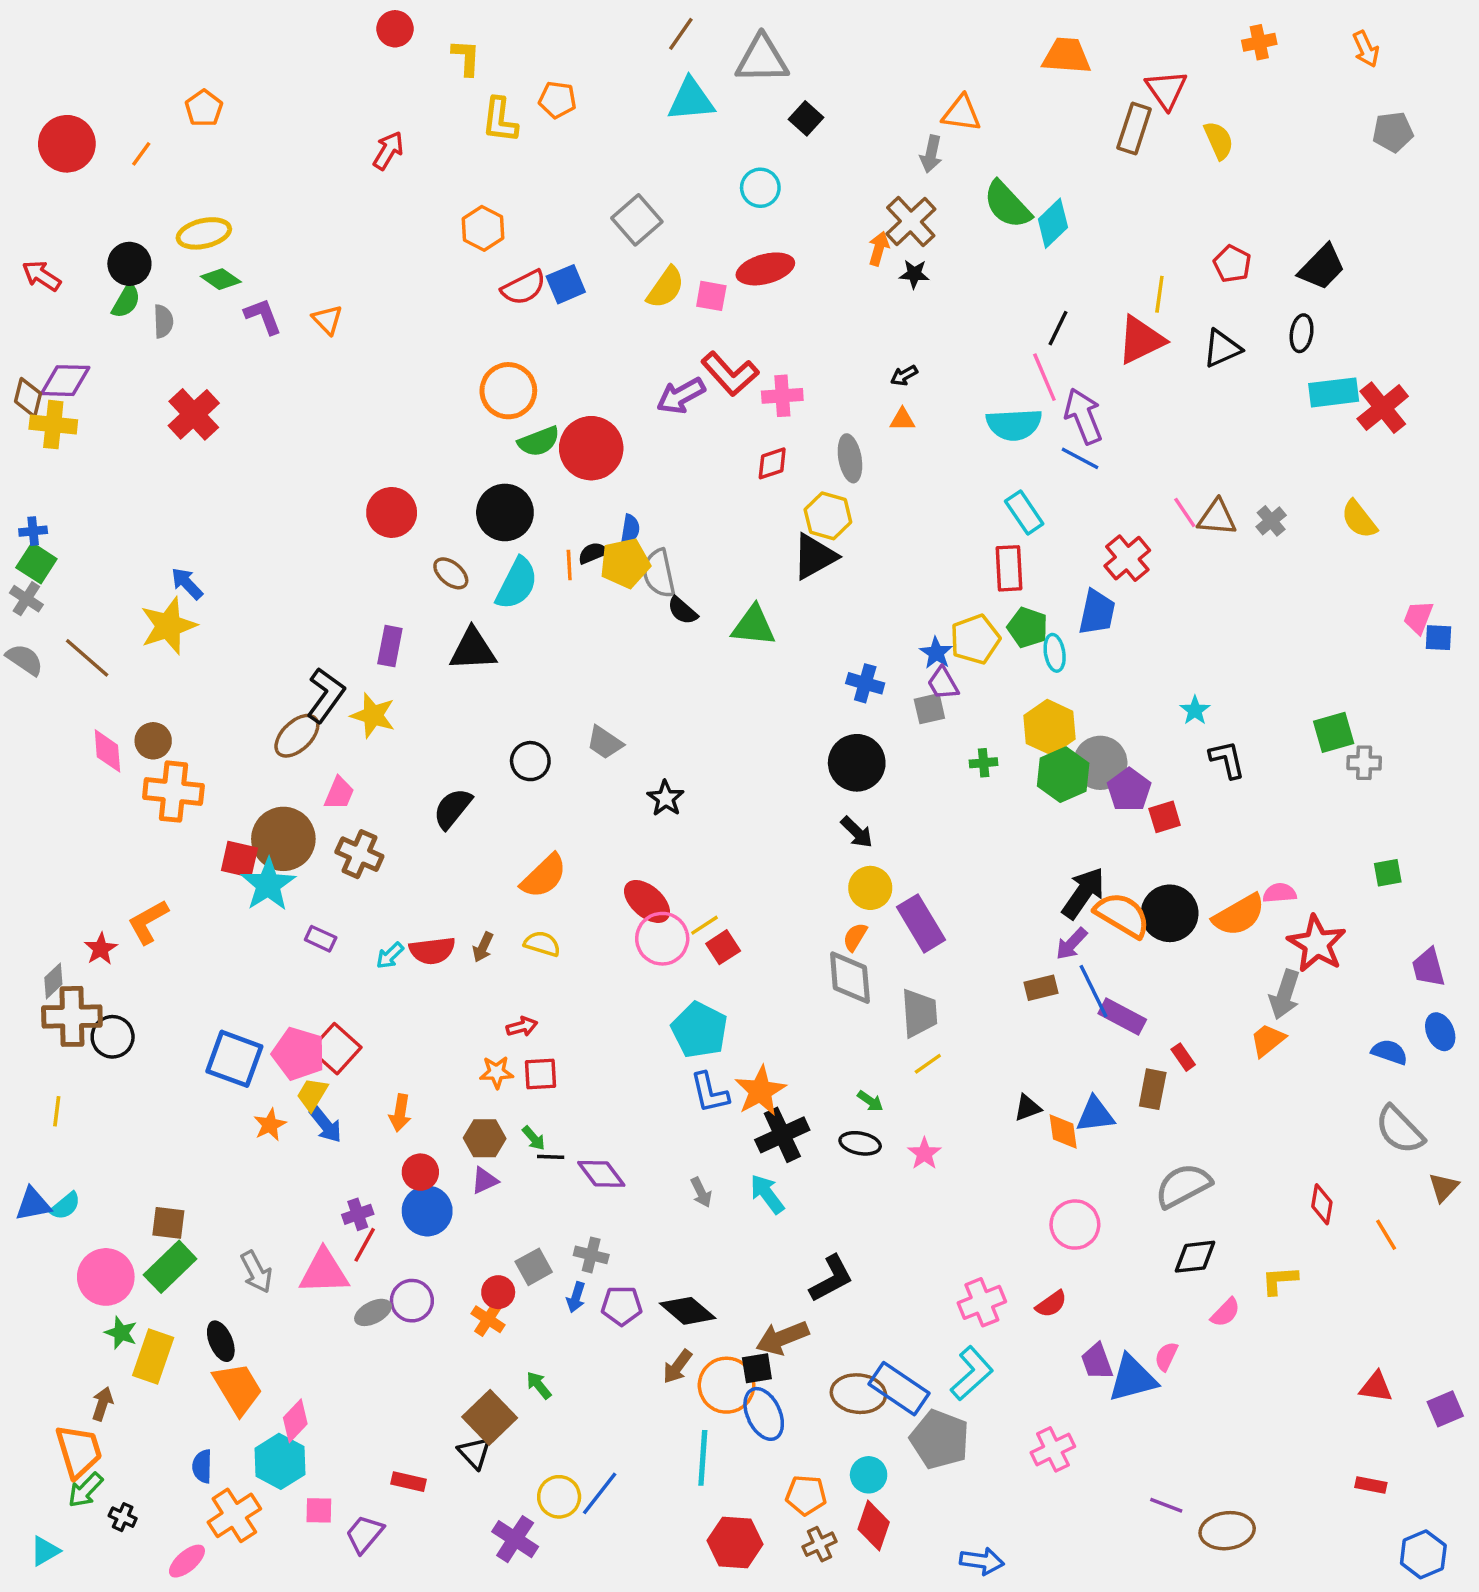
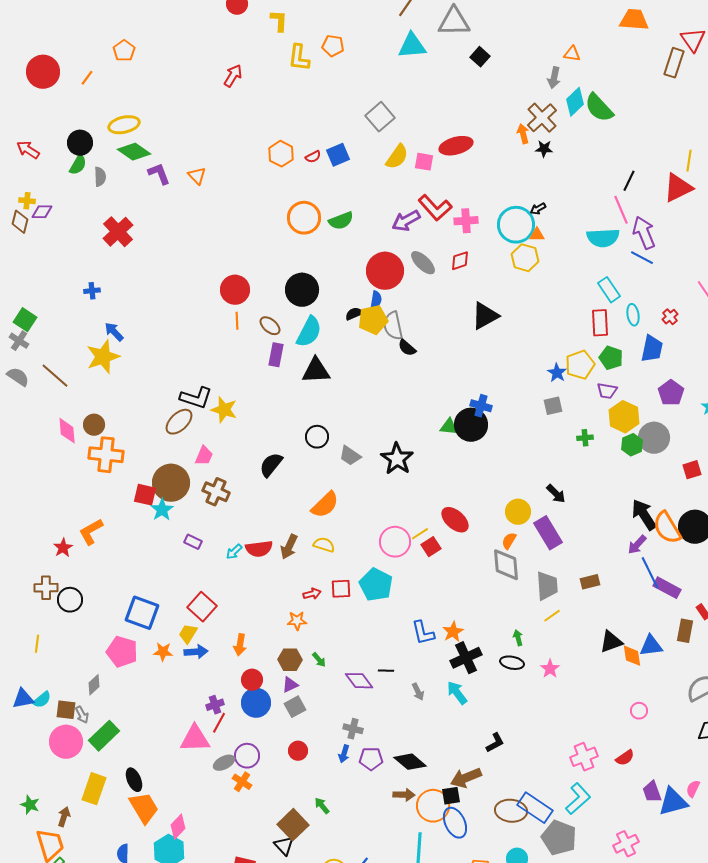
orange triangle: (962, 113) -> (572, 54), size x0.7
cyan circle: (760, 188) -> (516, 225), moved, size x1.6
cyan diamond: (1053, 223) -> (575, 102), moved
orange hexagon: (483, 228) -> (281, 154), moved
orange arrow: (879, 249) -> (523, 134), turned -30
green diamond: (221, 279) -> (134, 152), size x1.4
red semicircle: (524, 288) -> (313, 157), size x0.6
purple diamond: (65, 381) -> (42, 212), size x0.7
yellow cross: (53, 425) -> (27, 201), moved, size x0.6
green semicircle: (539, 441) -> (341, 221), moved
red circle: (591, 448) -> (385, 271), moved
gray ellipse: (850, 458) -> (423, 263), moved, turned -36
yellow hexagon: (828, 516) -> (525, 258), moved
blue cross: (33, 531) -> (92, 291), moved
red cross: (1127, 558) -> (670, 317), size x0.6
orange line: (569, 565) -> (237, 321), moved
green triangle: (754, 626) -> (449, 427), moved, size x0.7
purple rectangle: (390, 646) -> (276, 355), moved
black triangle: (473, 649) -> (316, 371), moved
cyan ellipse: (1055, 653) -> (633, 315), moved
blue cross: (865, 683) -> (481, 406), moved
purple trapezoid: (943, 683) -> (607, 391), moved, turned -50
black L-shape: (326, 695) -> (196, 398), turned 72
gray trapezoid: (605, 742) -> (350, 456), moved
black circle: (857, 763) -> (471, 425), moved
green hexagon: (1063, 775) -> (632, 445), size x0.7
purple pentagon: (1129, 790) -> (671, 393), moved
black star: (666, 798) -> (397, 459), size x1.5
black arrow: (857, 832) -> (556, 494), moved
cyan star: (268, 885) -> (162, 510), size x0.7
black arrow: (1083, 893) -> (644, 515), turned -68
red ellipse: (647, 901) -> (455, 520), moved
orange semicircle: (1122, 915) -> (667, 528), turned -152
brown arrow: (483, 947) -> (289, 547), size x1.4
gray diamond: (53, 981) -> (94, 685), moved
brown rectangle: (1041, 988) -> (590, 582), moved
brown cross: (72, 1016) -> (46, 588), size x0.7
cyan pentagon: (699, 1030) -> (376, 585), moved
pink pentagon: (299, 1054) -> (122, 652), moved
red square: (540, 1074) -> (341, 589), moved
orange star: (760, 1091) -> (453, 632), size x0.7
green arrow: (870, 1101) -> (518, 638), turned -140
black triangle: (1028, 1108) -> (611, 642), size x1.4
orange star: (270, 1125) -> (163, 652), turned 30
blue arrow: (326, 1125) -> (196, 652), turned -55
black line: (551, 1157) -> (386, 671), moved
brown square: (168, 1223) -> (66, 710), moved
pink circle: (1075, 1225) -> (639, 711), size x0.6
gray square: (534, 1267) -> (295, 707), moved
gray arrow: (256, 1272) -> (82, 715), moved, size x0.7
black L-shape: (831, 1279) -> (495, 743), size x0.7
orange cross: (488, 1319) -> (242, 782), moved
green star: (121, 1333) -> (30, 805), moved
brown arrow: (677, 1367) -> (404, 795), turned -125

